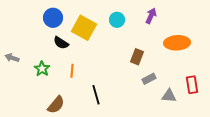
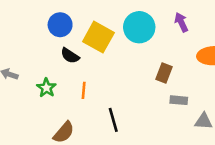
purple arrow: (151, 16) -> (181, 22), turned -49
cyan circle: (117, 20) -> (139, 27), size x1.6
gray rectangle: (149, 79) -> (179, 100), turned 32

